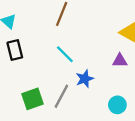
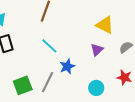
purple triangle: (120, 61) -> (97, 50), turned -40

